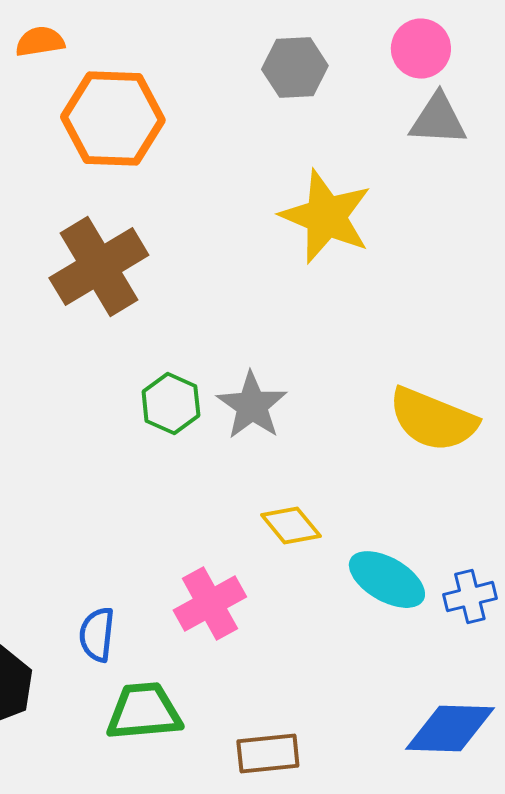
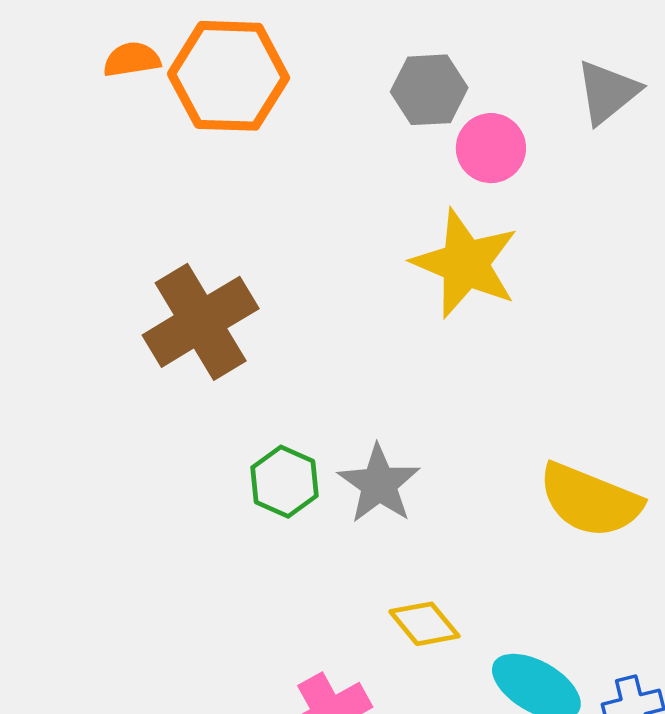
pink circle: (421, 49) -> (491, 148), moved
orange hexagon: (113, 119) -> (229, 76), moved
gray triangle: (438, 120) -> (608, 92), moved, turned -42

